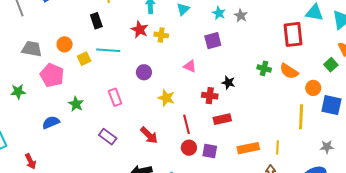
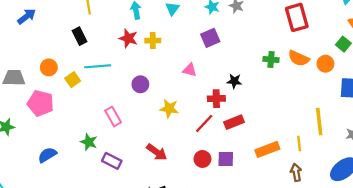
orange circle: (313, 88) -> (325, 64), moved
green star: (76, 104) -> (89, 142), moved
yellow line: (301, 117) -> (319, 122), moved
red line: (186, 124) -> (204, 123), moved, turned 66

